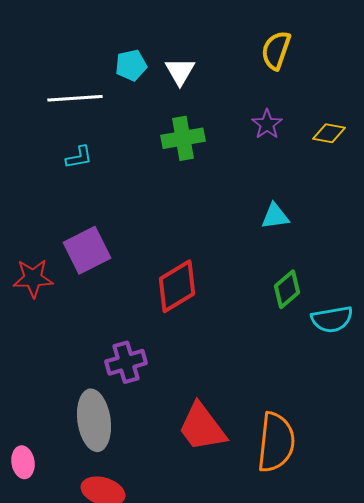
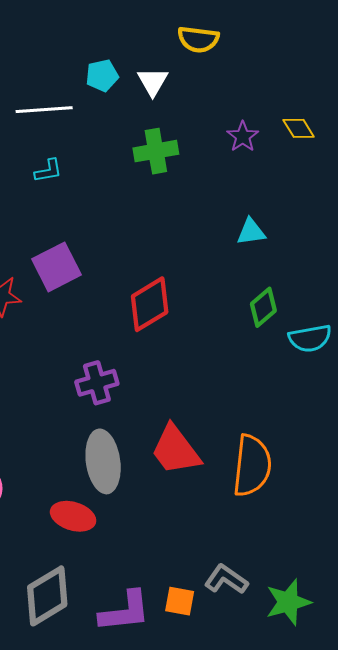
yellow semicircle: (276, 50) -> (198, 39), moved, turned -102
yellow diamond: (329, 133) -> (299, 128), moved, turned 48
gray ellipse: (94, 420) -> (103, 461), moved

